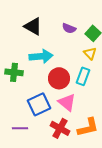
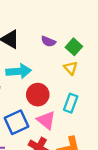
cyan rectangle: (83, 76) -> (71, 103), moved

